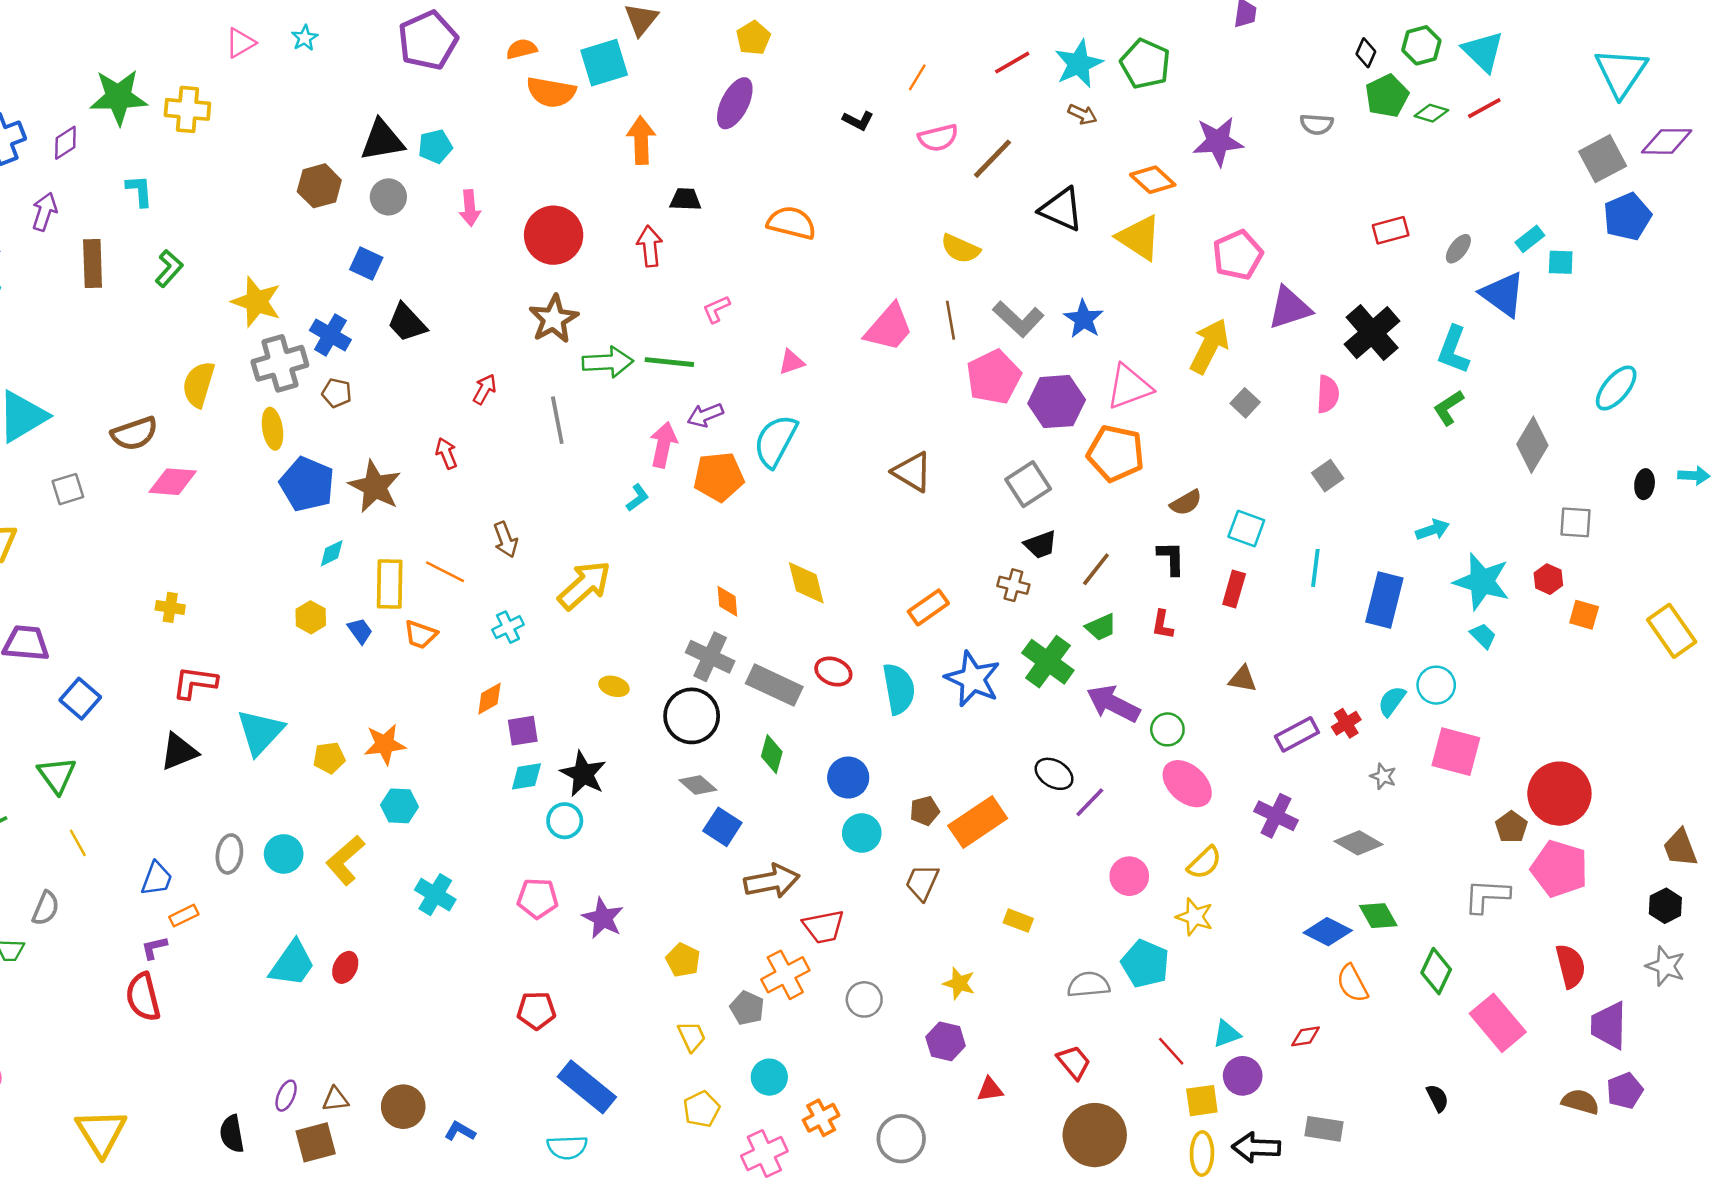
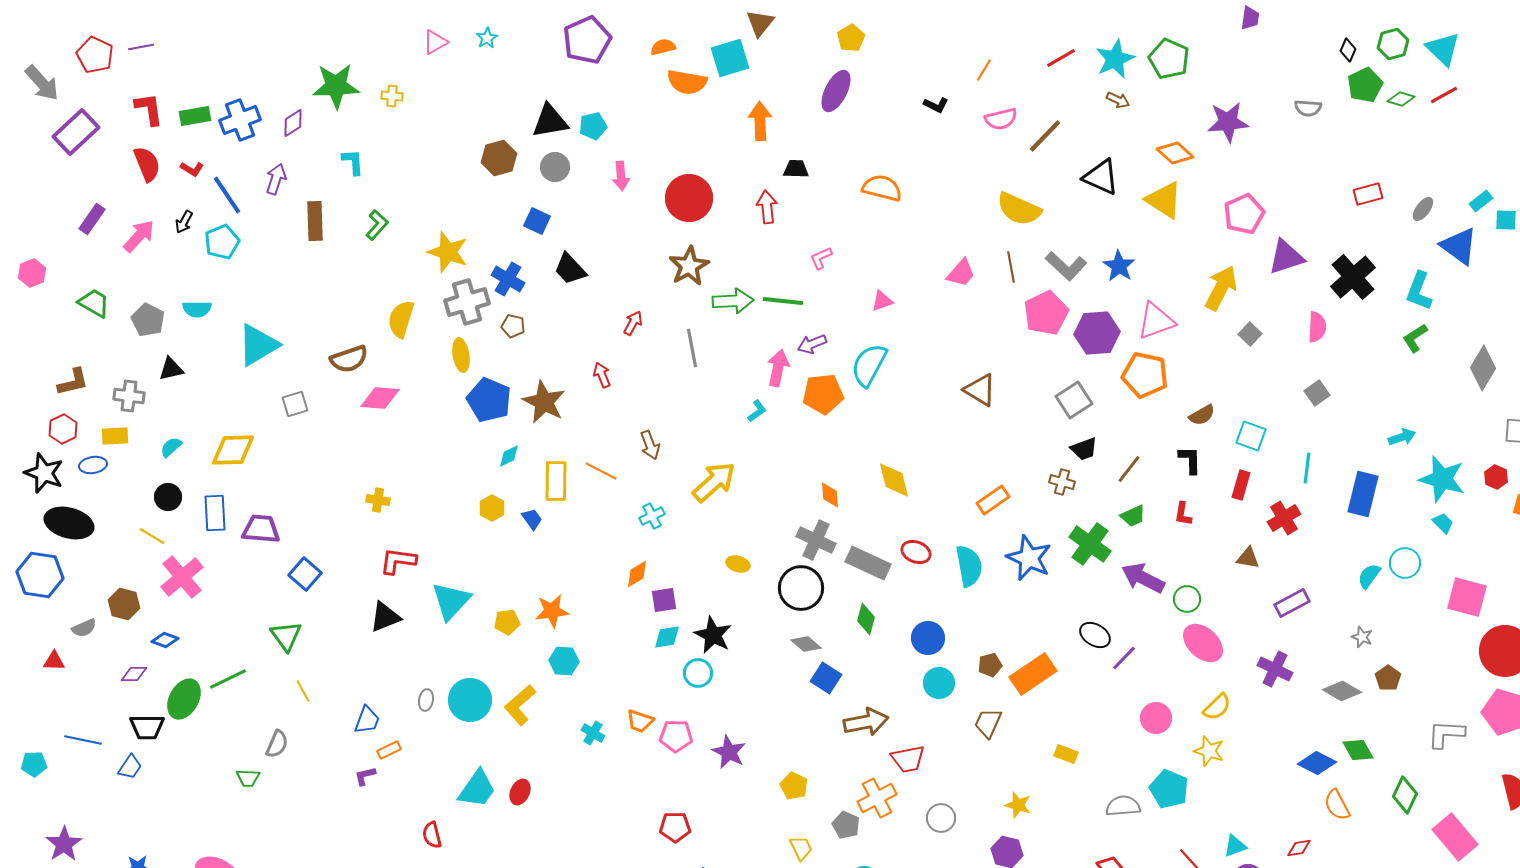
yellow cross: (187, 109) -> (392, 96), size x0.6
yellow semicircle: (960, 249) -> (1019, 209), size x1.4
pink trapezoid: (889, 328) -> (961, 273), size x0.7
orange trapezoid: (420, 635) -> (640, 721), moved
red cross: (1346, 723) -> (1284, 518), moved, size x1.4
pink square: (1456, 752) -> (1467, 597), moved
brown pentagon: (1511, 827) -> (1388, 678), moved
gray ellipse: (229, 854) -> (426, 700), size x0.7
cyan circle: (284, 854) -> (470, 700), size x1.4
cyan cross: (435, 895) -> (593, 733), size x0.7
red semicircle: (143, 997) -> (432, 835), moved, size x0.7

